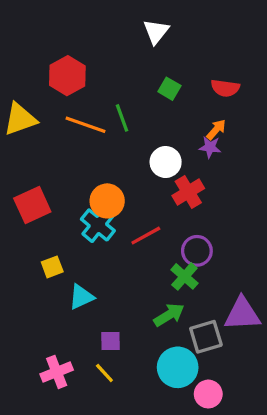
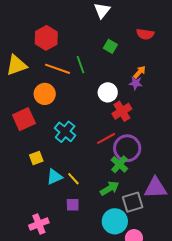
red semicircle: (225, 88) -> (145, 34), moved
orange circle: (107, 201) -> (45, 94), moved
red line: (146, 236) -> (106, 138), moved
purple circle: (197, 251) -> (127, 148), size x1.4
yellow line: (104, 373) -> (73, 179), moved

